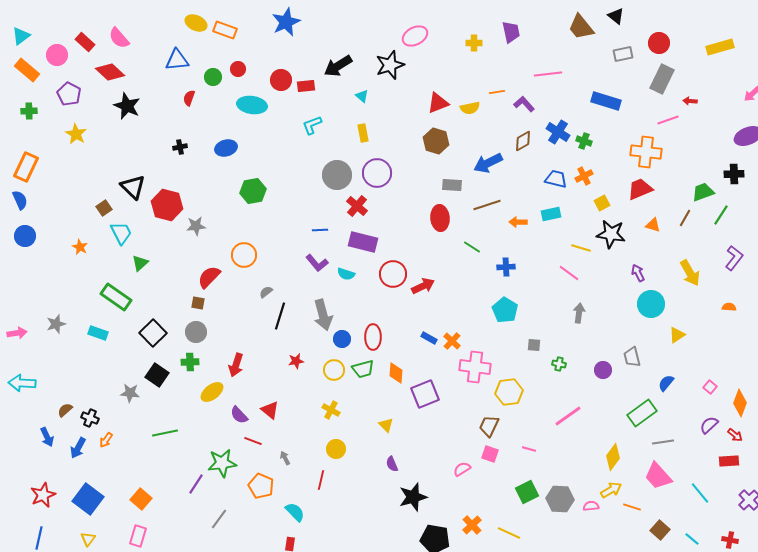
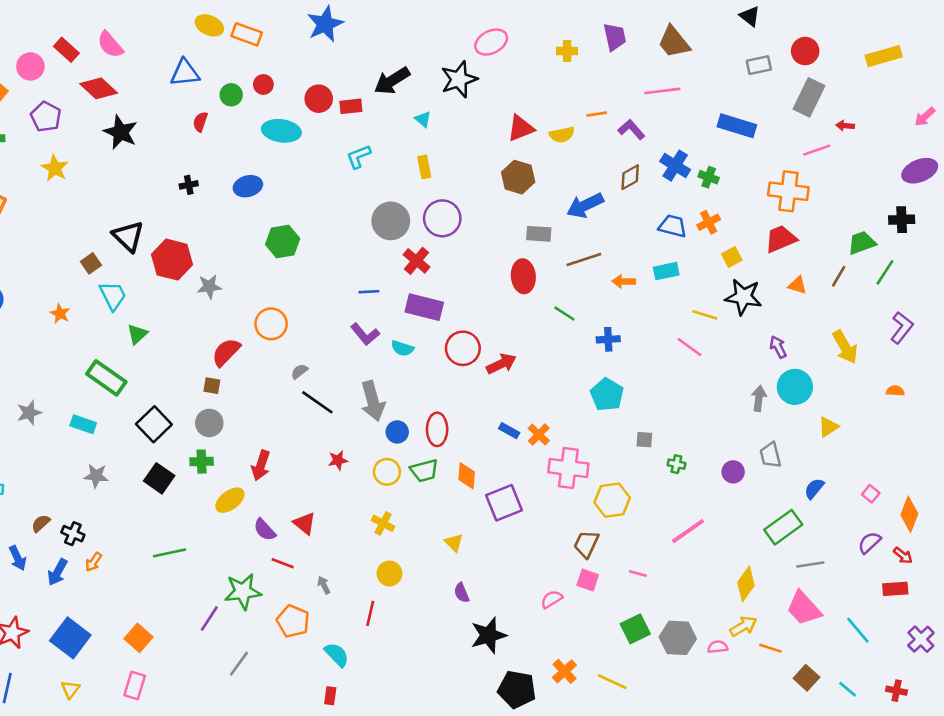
brown trapezoid: (581, 27) -> (674, 42), moved
gray arrow: (579, 313) -> (759, 398), moved
black line: (280, 316) -> (317, 402), turned -72
gray star: (130, 393) -> (96, 476), moved

